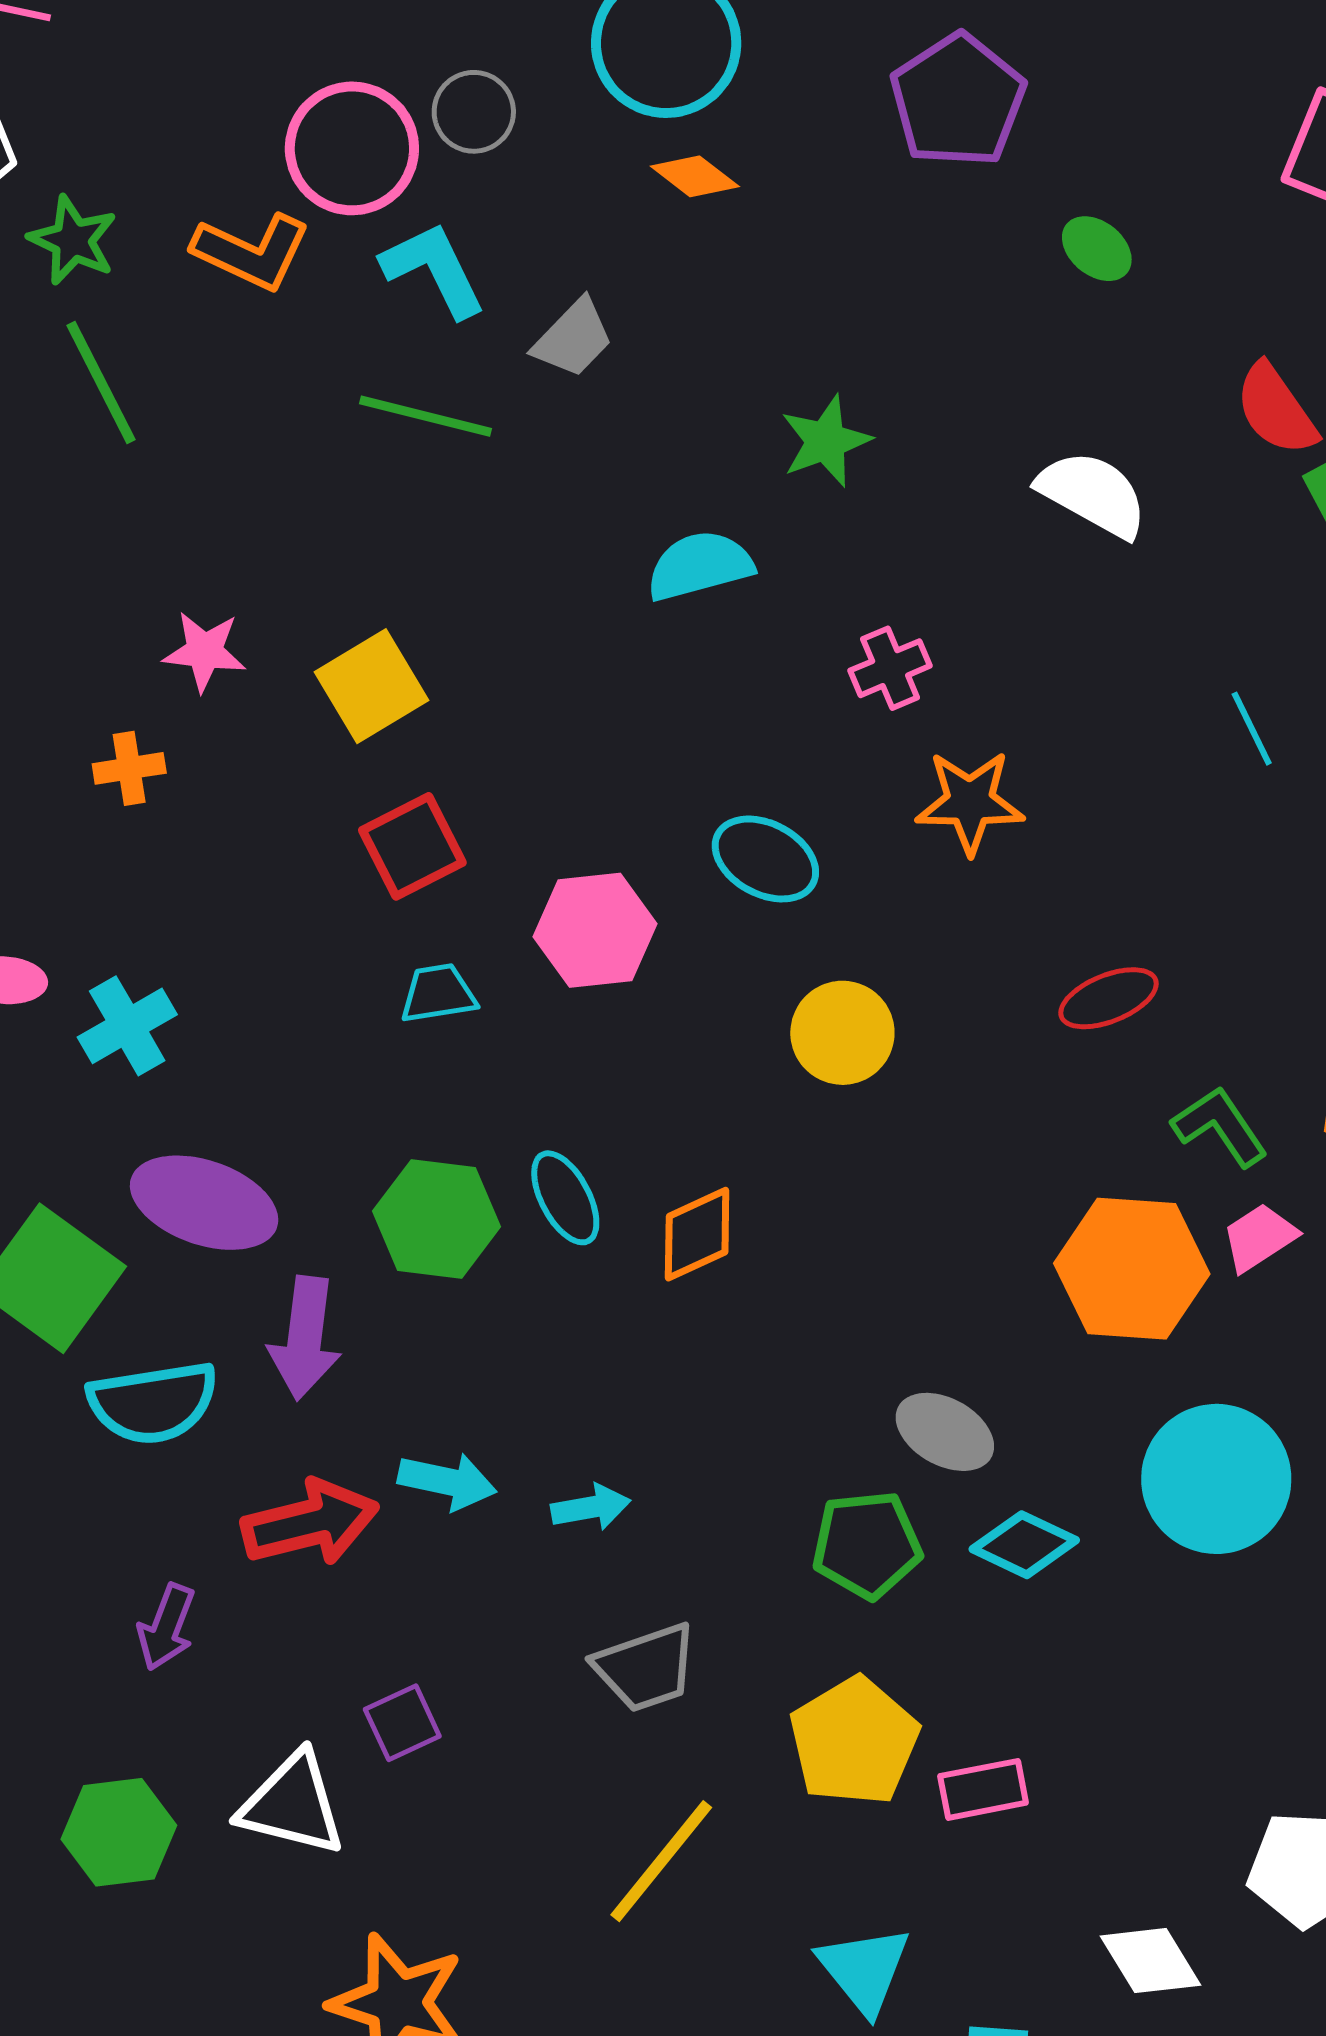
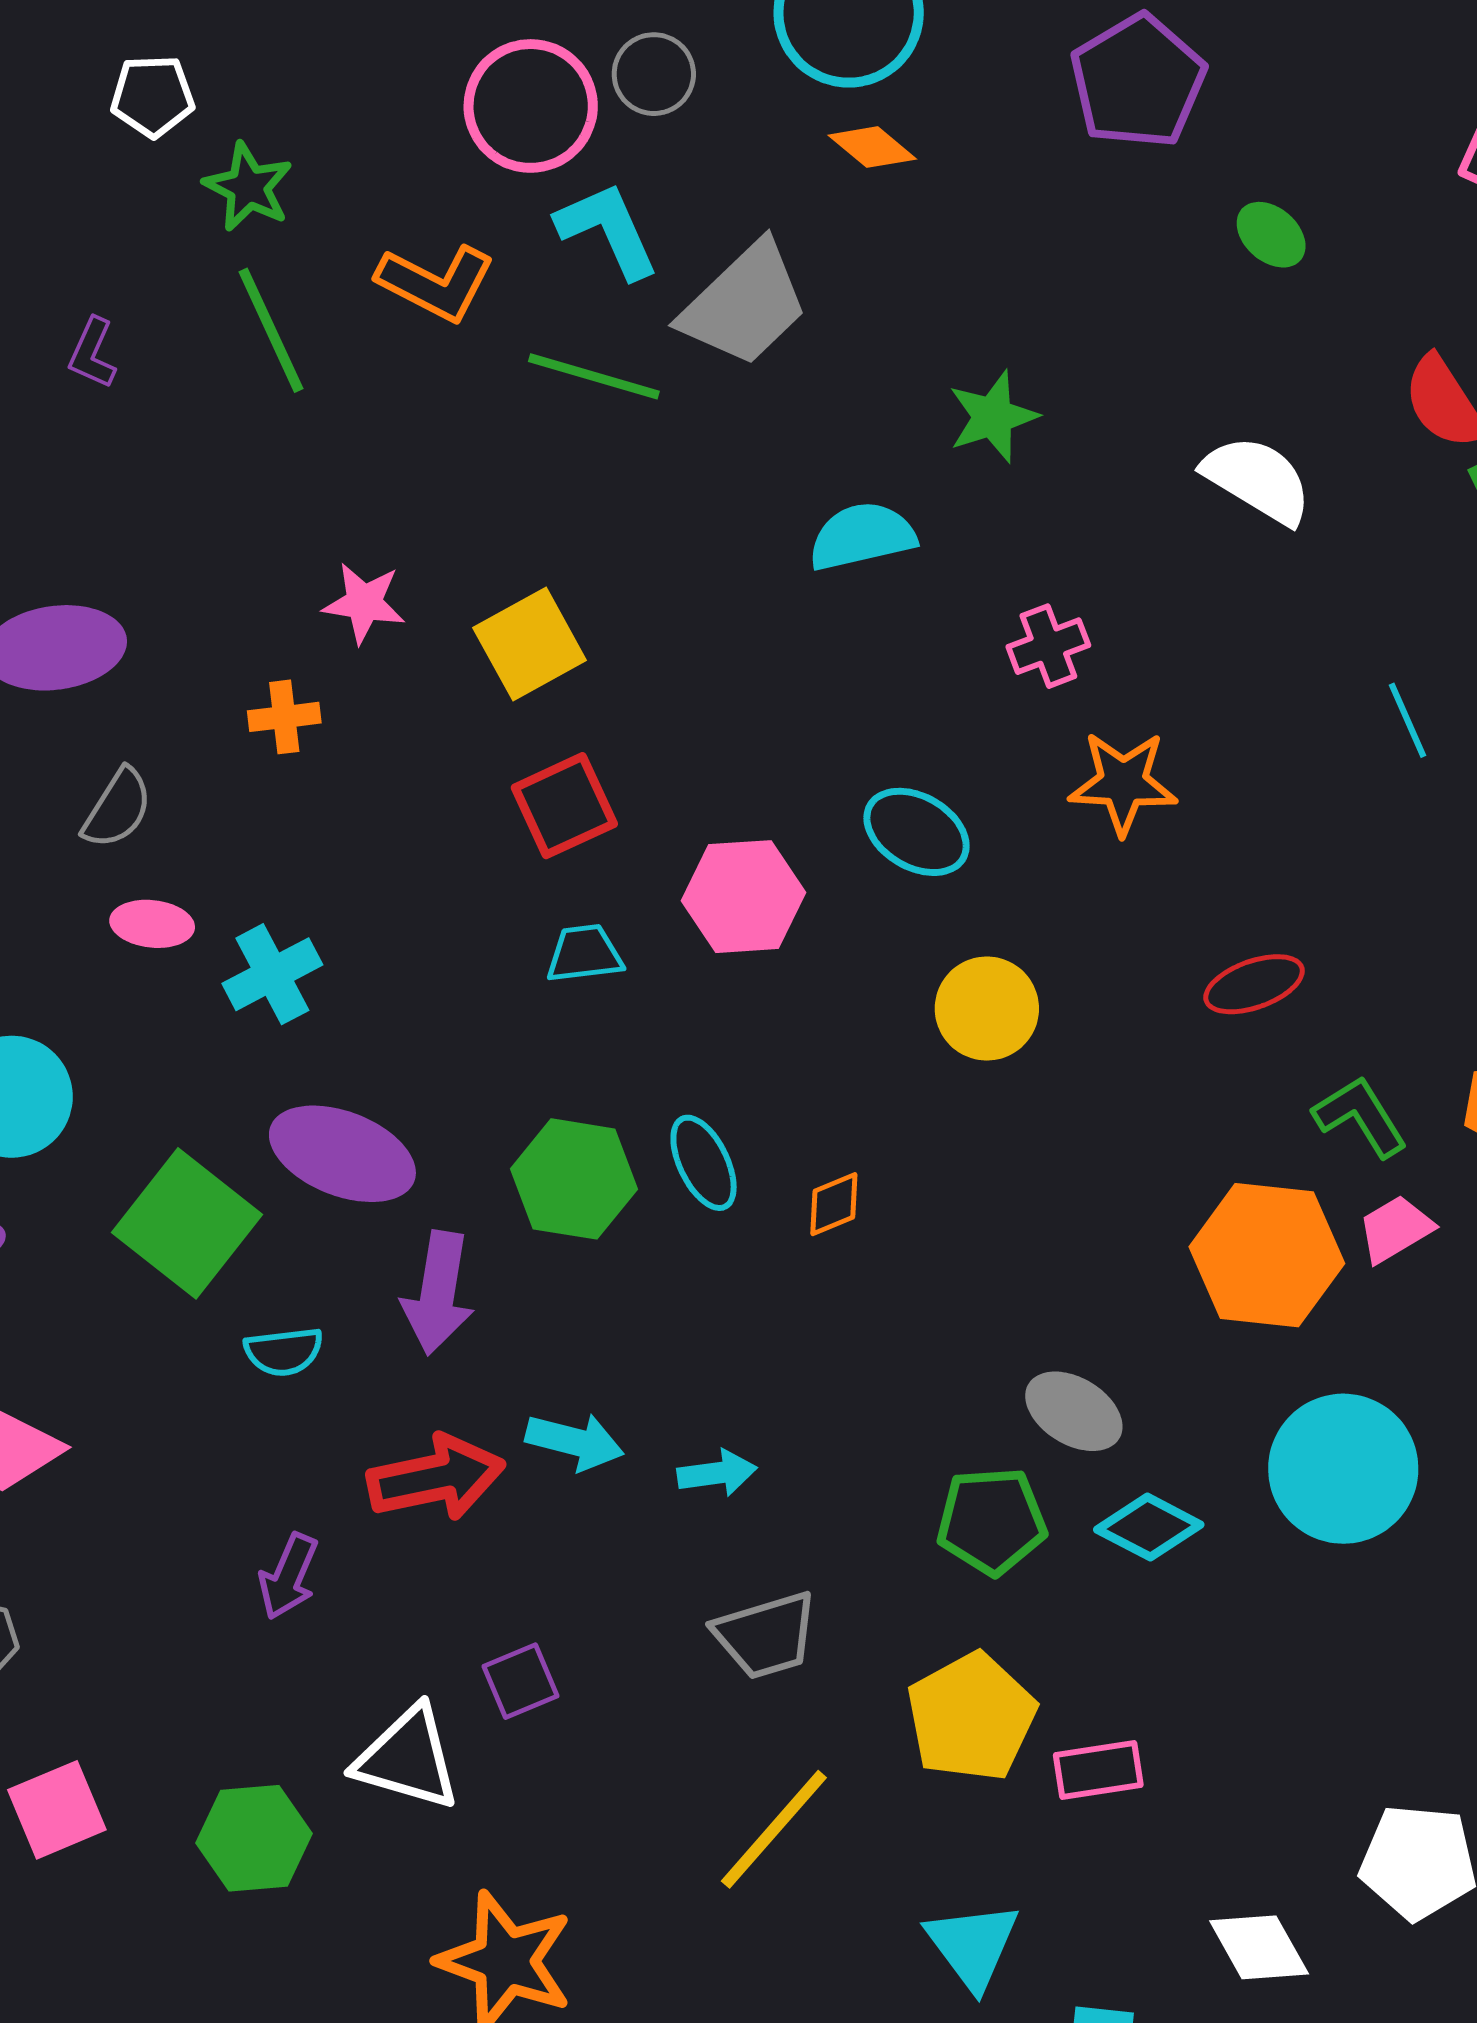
orange L-shape: (252, 252) -> (436, 283), moved
gray trapezoid: (573, 338) -> (745, 304), size x1.6
orange diamond: (697, 1234) -> (834, 1204), size x0.7
cyan semicircle: (153, 1403) -> (284, 1352), size x0.6
green hexagon: (119, 1832) -> (254, 1838), moved

